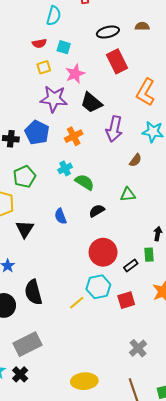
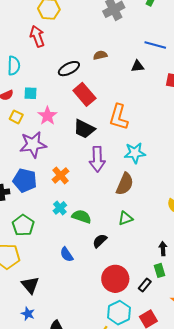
yellow square: (44, 67) -> (16, 117), turned -32
black trapezoid: (91, 103) -> (84, 129), moved
brown semicircle: (135, 160) -> (125, 184), size x1.6
black triangle: (25, 229) -> (30, 285), moved

